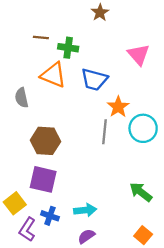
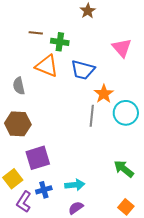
brown hexagon: (45, 141) -> (18, 124), moved
purple square: (43, 179) -> (38, 158), turned -30
blue cross: (50, 216) -> (44, 190), turned -35

